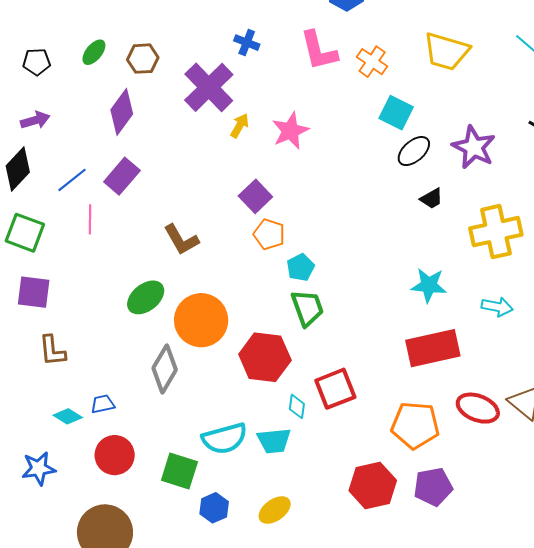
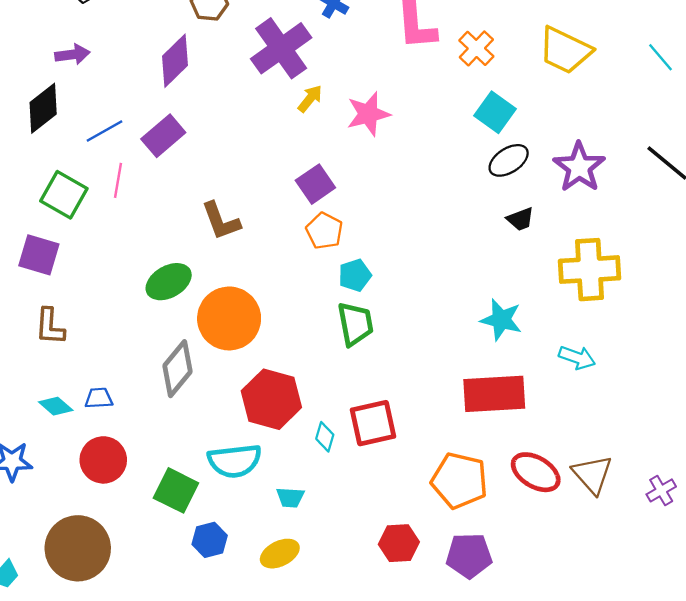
green square: (25, 233) -> (64, 195), moved
red hexagon: (265, 357) -> (271, 399), moved
cyan trapezoid: (274, 441) -> (290, 497), moved, size x0.7
red hexagon: (373, 486) -> (399, 543), size x0.7

